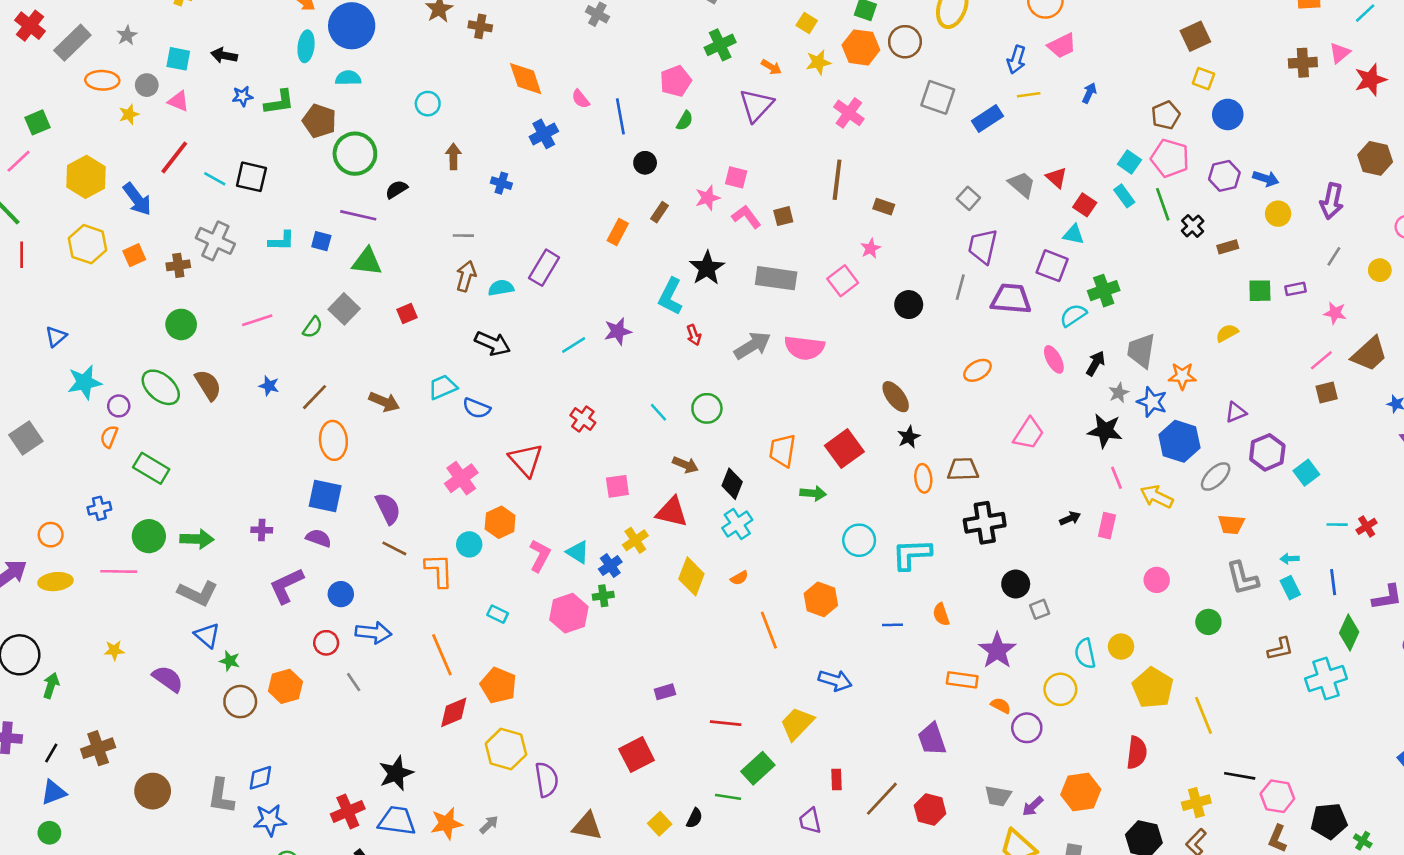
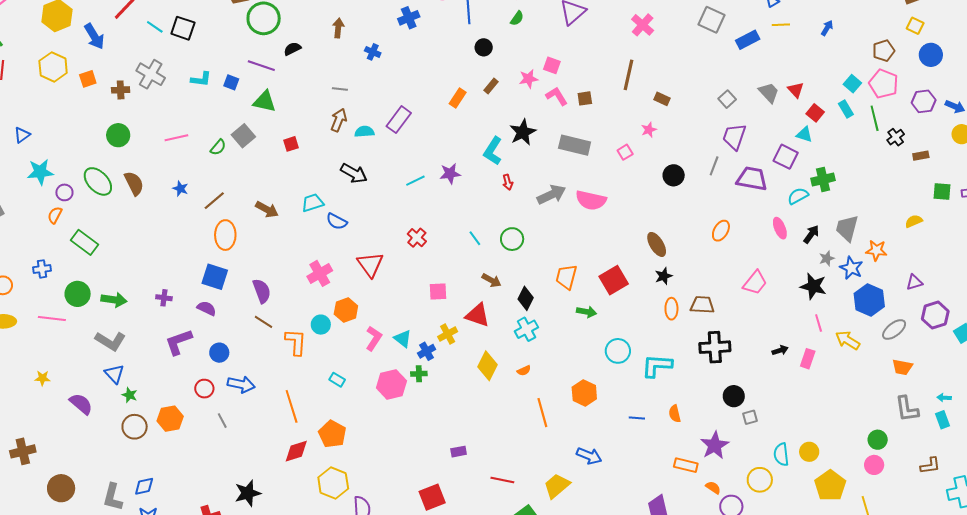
pink square: (843, 281) -> (625, 152), size x0.7
orange ellipse: (977, 370) -> (721, 231), turned -35
pink circle: (1157, 580) -> (874, 465), moved

